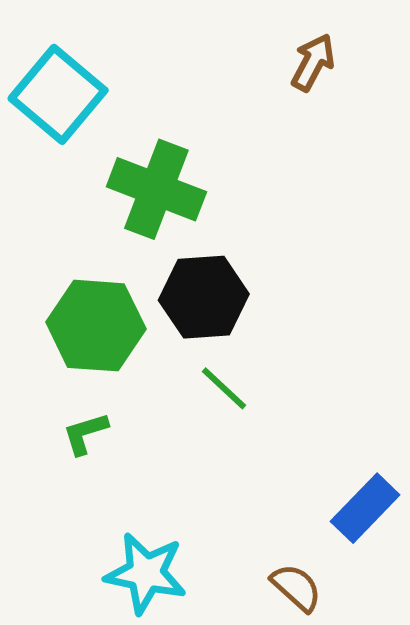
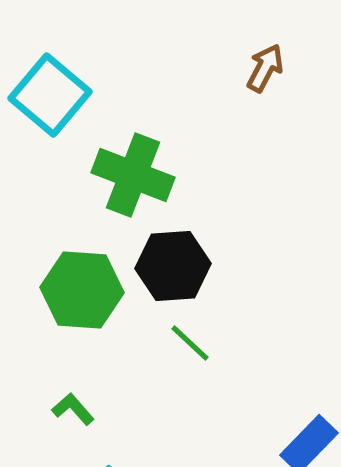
green L-shape: (85, 433) -> (73, 409), moved, turned 66

